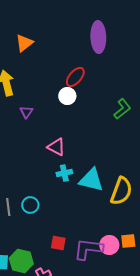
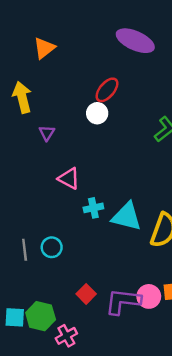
purple ellipse: (98, 37) -> (135, 41), turned -64
pink triangle: (56, 147) -> (69, 178), moved
red square: (58, 243) -> (86, 294), turned 35

